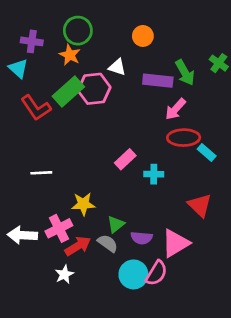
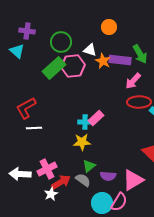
green circle: (78, 31) -> (61, 42), moved
orange star: (70, 55) -> (103, 61), moved
red L-shape: (36, 108) -> (26, 108), moved, turned 95
cyan cross: (154, 174) -> (85, 122), moved
yellow star: (83, 204) -> (82, 142), moved
white star: (64, 274) -> (51, 194), moved

